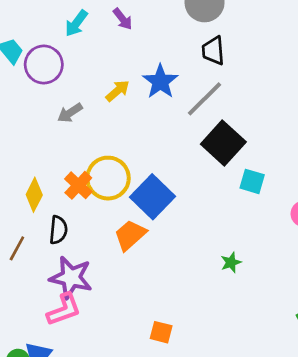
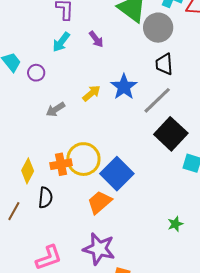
purple circle: (44, 65) -> (36, 73), size x0.6
orange cross: (78, 185) -> (61, 164), turned 35
purple star: (71, 278) -> (99, 249), moved

